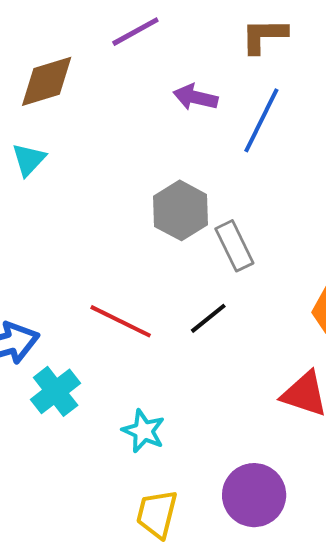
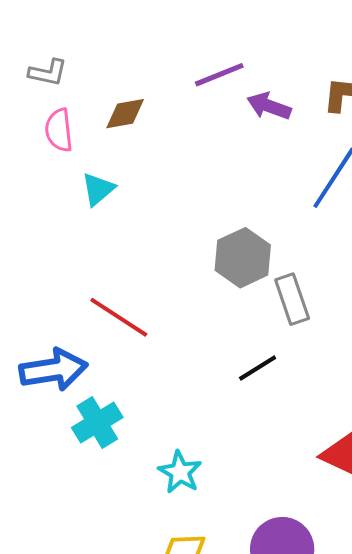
brown diamond: (47, 81) -> (125, 114), size x0.7
purple arrow: (196, 97) -> (269, 106), moved
red line: (121, 321) -> (119, 317), moved

